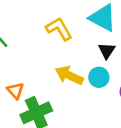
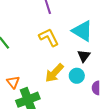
yellow arrow: (69, 75) -> (54, 73), turned -75

